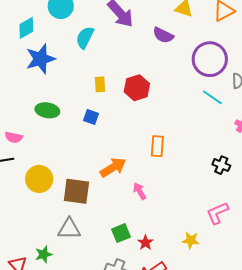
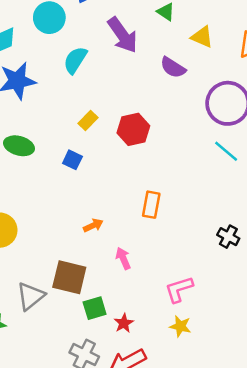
yellow rectangle: (100, 84) -> (88, 121), turned 42
orange arrow: (113, 167) -> (93, 225), size x0.6
brown square: (76, 191) -> (69, 277), moved
pink L-shape: (217, 213) -> (179, 289), moved
gray triangle: (69, 229) -> (31, 296), turned -45

